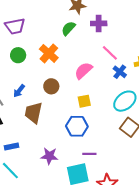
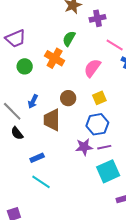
green semicircle: (68, 28) -> (69, 39), moved
brown circle: (51, 86) -> (68, 98), moved
purple line: (89, 154) -> (104, 147), moved
purple star: (49, 156) -> (84, 147), moved

